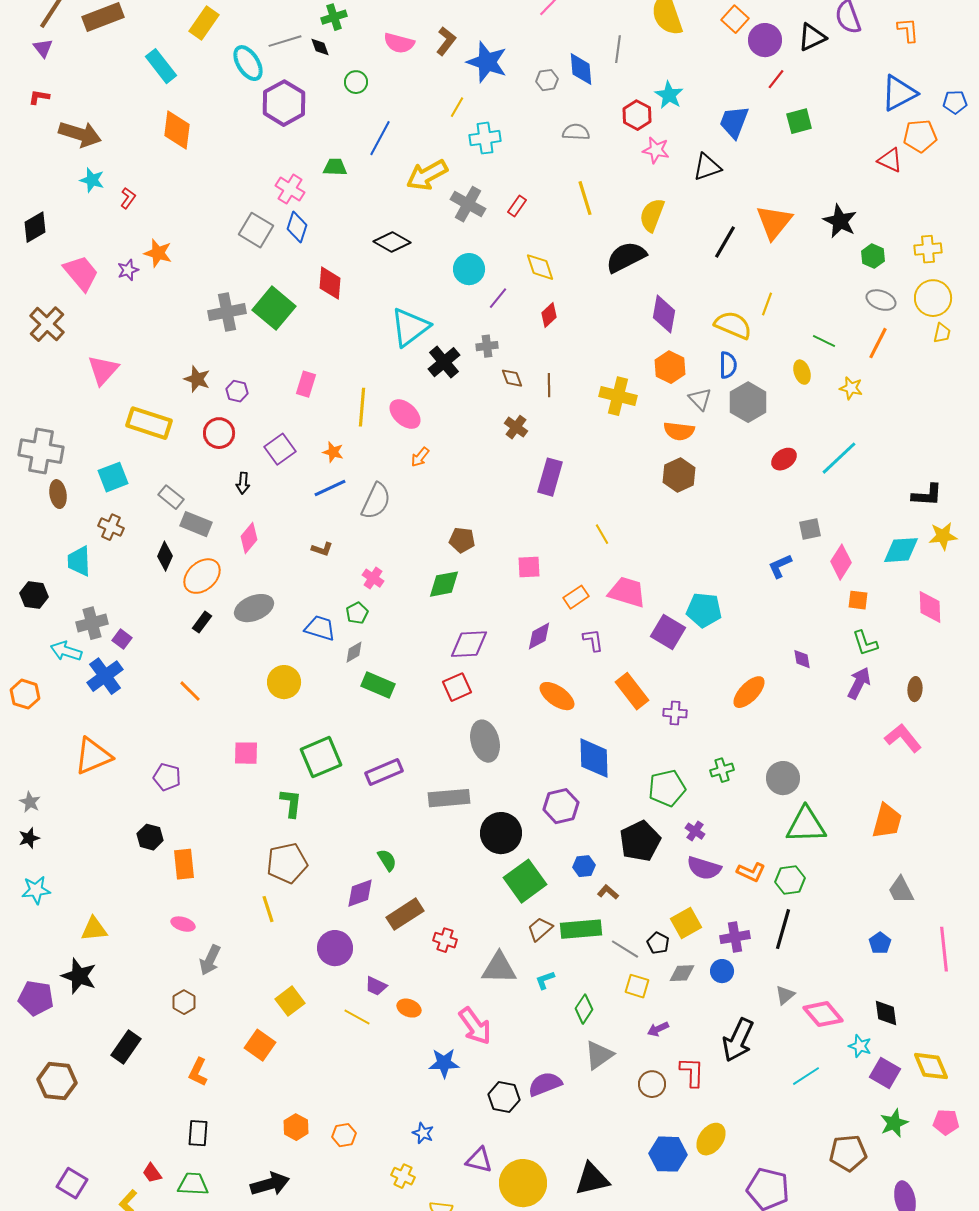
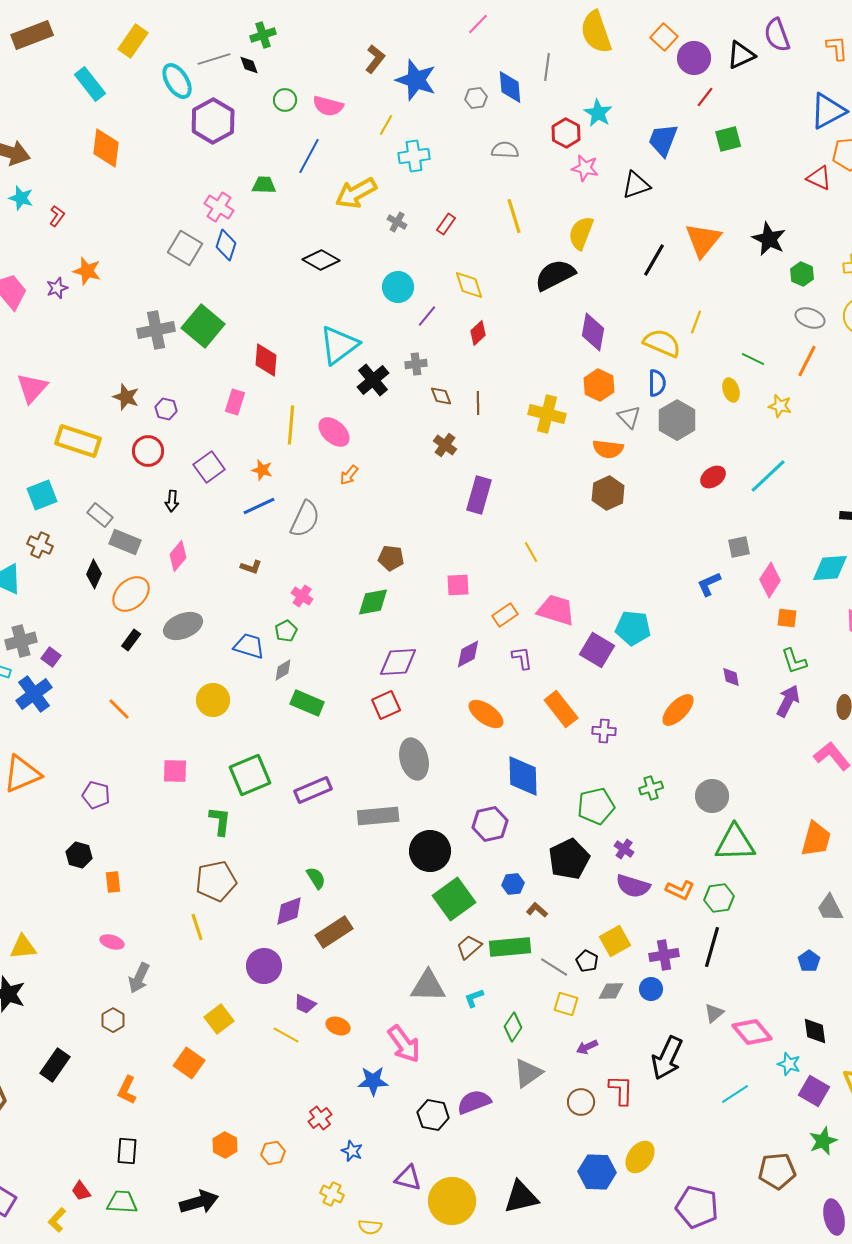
pink semicircle: (399, 43) -> (328, 106), moved
gray cross: (468, 204) -> (397, 222), size x0.6
red diamond: (330, 283) -> (266, 360), moved
orange rectangle: (184, 864) -> (113, 882), size x0.7
red cross: (445, 940) -> (320, 1118), moved, turned 35

